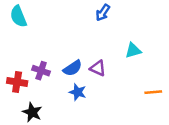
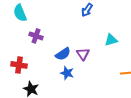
purple triangle: (98, 68) -> (83, 54), turned 32
purple cross: (41, 71) -> (36, 36), moved

